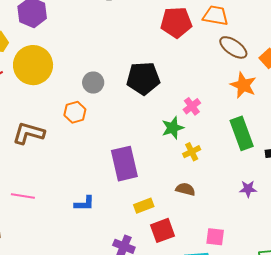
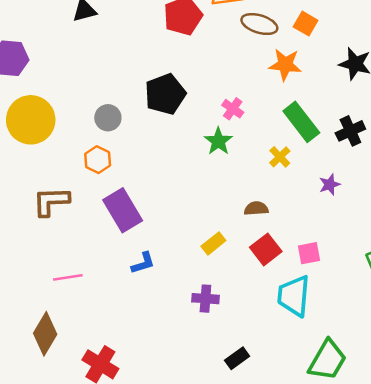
yellow cross: (192, 152) -> (280, 157), moved
purple rectangle: (124, 164) -> (123, 210), moved
red square: (163, 230) -> (266, 249), moved

